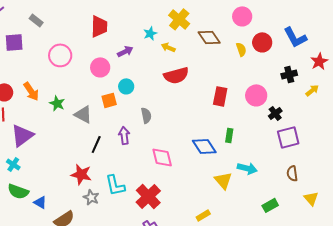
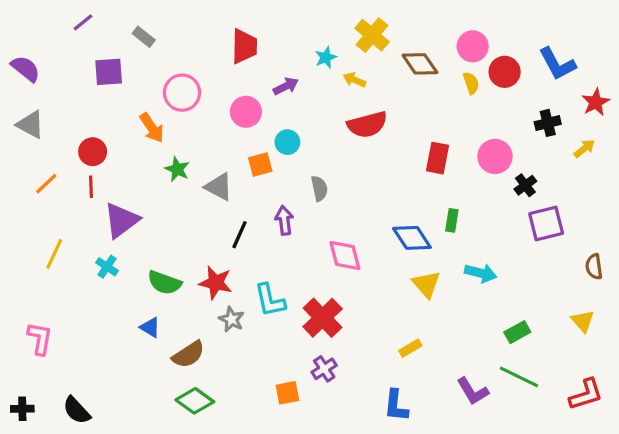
pink circle: (242, 16) -> (473, 46), moved
orange arrow: (31, 91) -> (152, 128), moved
brown semicircle: (292, 173) -> (594, 267), moved
yellow triangle: (223, 180) -> (426, 284), moved
green semicircle: (18, 191) -> (164, 283), moved

